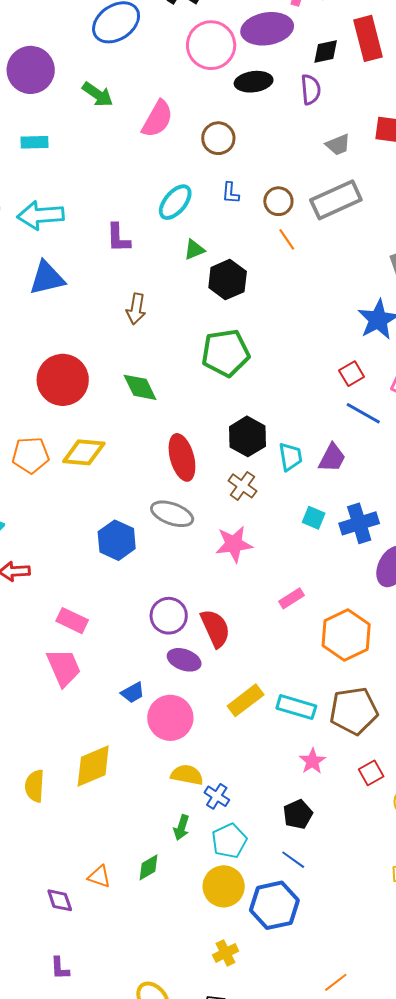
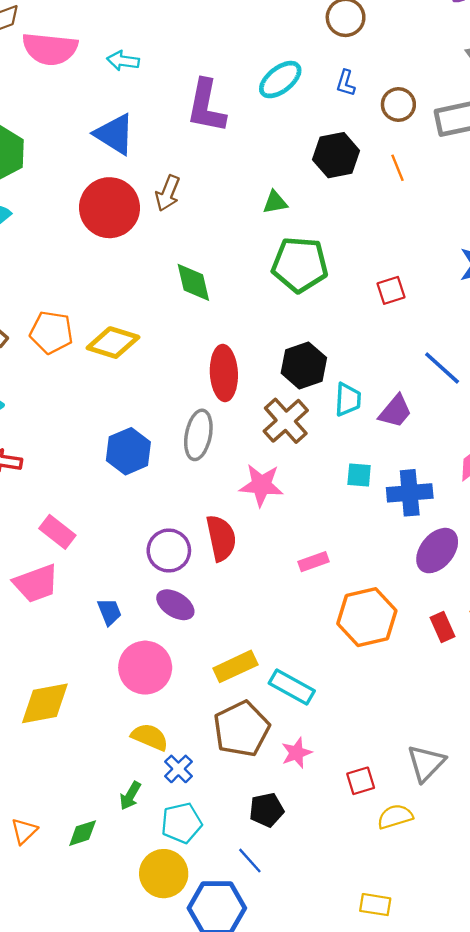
cyan arrow: (41, 215) -> (123, 61), size x0.6
purple L-shape: (118, 238) -> (206, 106), size x1.5
orange line: (287, 239) -> (397, 168), moved
green triangle: (194, 250) -> (275, 202), moved
blue triangle: (47, 278) -> (115, 134), turned 33
black hexagon: (228, 280) -> (336, 155), moved
brown arrow: (136, 309) -> (168, 193), moved
red square: (352, 374) -> (391, 290), moved
red circle: (63, 380) -> (110, 208), moved
brown cross: (242, 486) -> (286, 421), size x1.4
gray ellipse: (172, 514) -> (198, 435), turned 69
cyan square: (314, 518) -> (359, 475), turned -30
red semicircle: (215, 628) -> (221, 538), moved
pink trapezoid: (64, 668) -> (36, 583), turned 81
blue trapezoid: (133, 693) -> (109, 612), moved, turned -95
brown pentagon: (354, 711) -> (242, 729), moved, turned -30
orange triangle: (99, 877) -> (24, 831), turned 45

